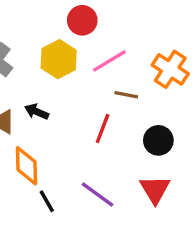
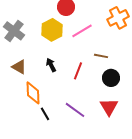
orange cross: (170, 69) -> (118, 18), moved, turned 30
brown line: (126, 95) -> (101, 56), moved
black arrow: (37, 112) -> (51, 65), moved, turned 40

